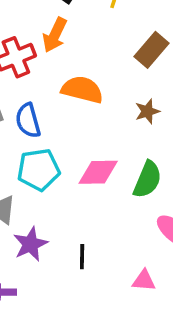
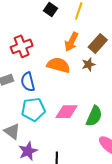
orange arrow: (55, 35) -> (71, 42), moved
brown star: (147, 111) -> (88, 64), moved

